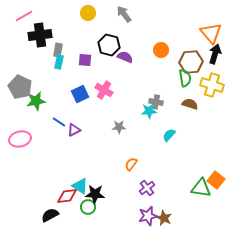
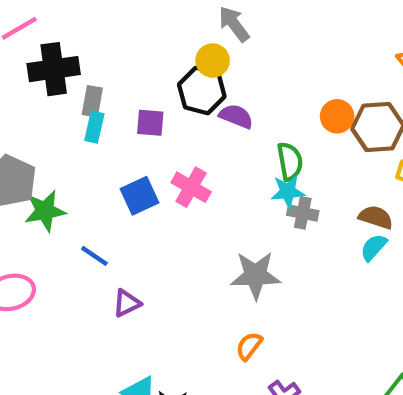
yellow circle: (88, 13) -> (213, 60), moved
orange circle: (161, 50) -> (337, 116), moved
green semicircle: (185, 78) -> (290, 161), moved
cyan star: (149, 111) -> (288, 191), moved
gray star: (119, 127) -> (255, 275), moved, size x1.6
purple triangle: (74, 130) -> (127, 303), moved
cyan semicircle: (169, 135) -> (374, 247), moved

